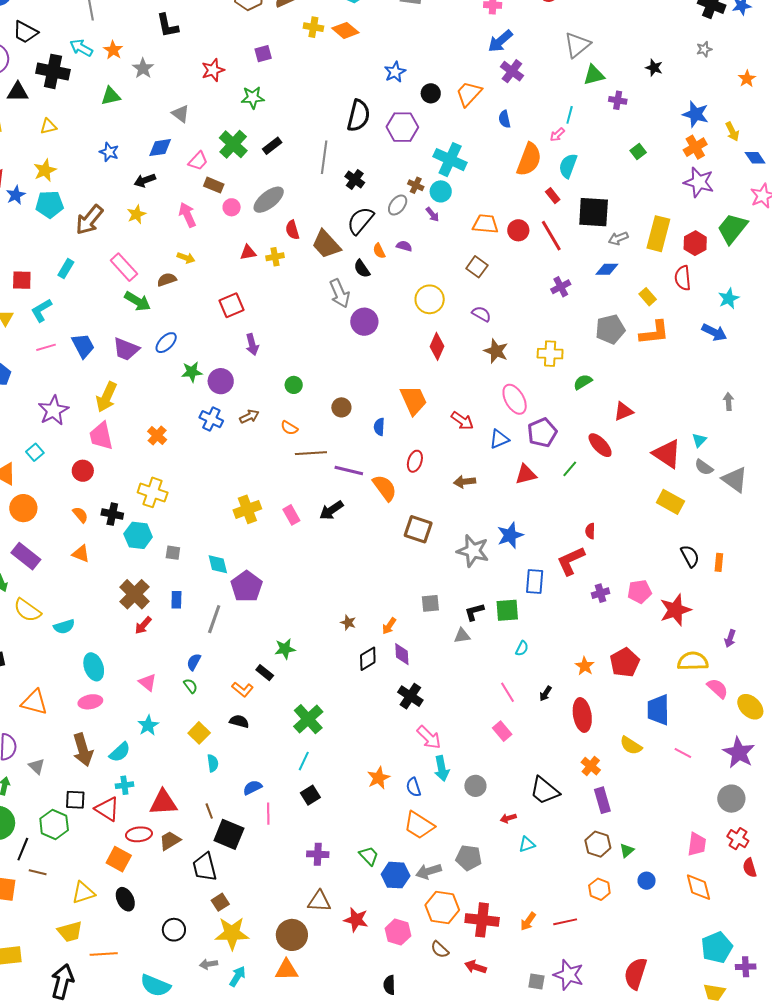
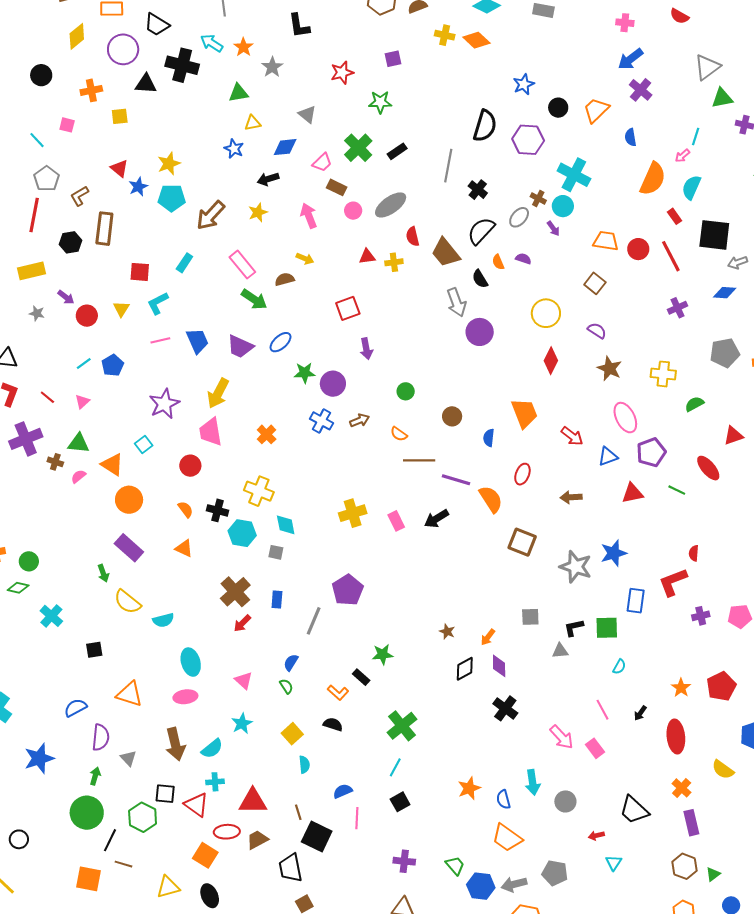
yellow triangle: (48, 126) -> (253, 123), moved
green line: (570, 469) -> (677, 490), turned 72
cyan diamond: (218, 564) -> (286, 525), moved
pink arrow: (429, 737) -> (562, 737), moved
cyan triangle: (527, 844) -> (614, 863), turned -42

